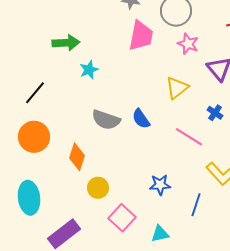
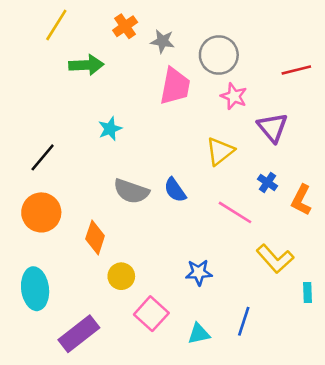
green arrow: (66, 43) -> (86, 65), moved
blue line: (196, 205) -> (244, 321), moved

